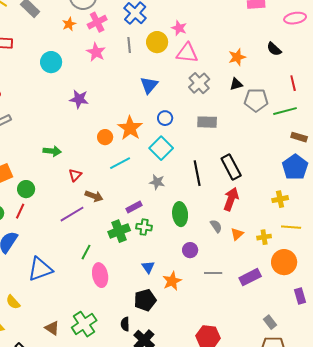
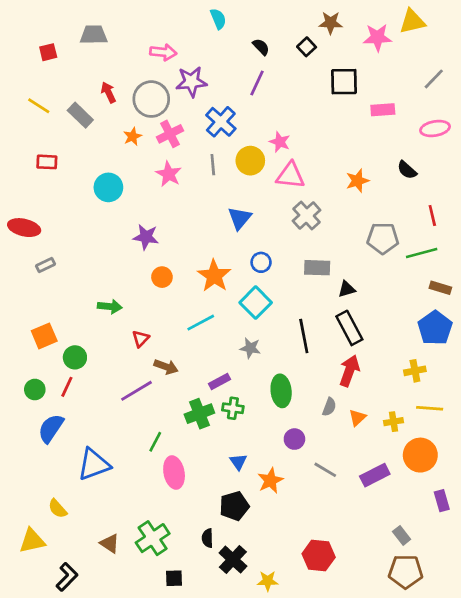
black triangle: (236, 84) -> (347, 289), moved
orange circle: (105, 137) -> (162, 277), moved
gray semicircle: (216, 226) -> (329, 407), turned 56
gray line: (213, 273) -> (325, 470), turned 30

